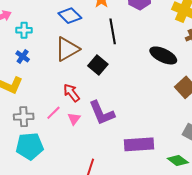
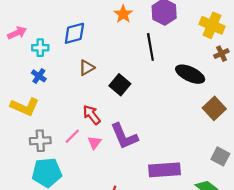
blue diamond: (70, 16) -> (74, 33), moved, turned -60
black line: (113, 31) -> (150, 47), moved
brown triangle: (67, 49) -> (87, 68), size x0.6

